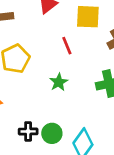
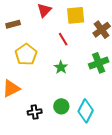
black cross: (28, 131) -> (35, 112), moved

